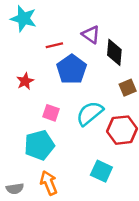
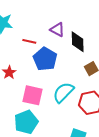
red line: (54, 45) -> (29, 41), turned 32
pink square: (51, 113) -> (33, 95), size x1.5

